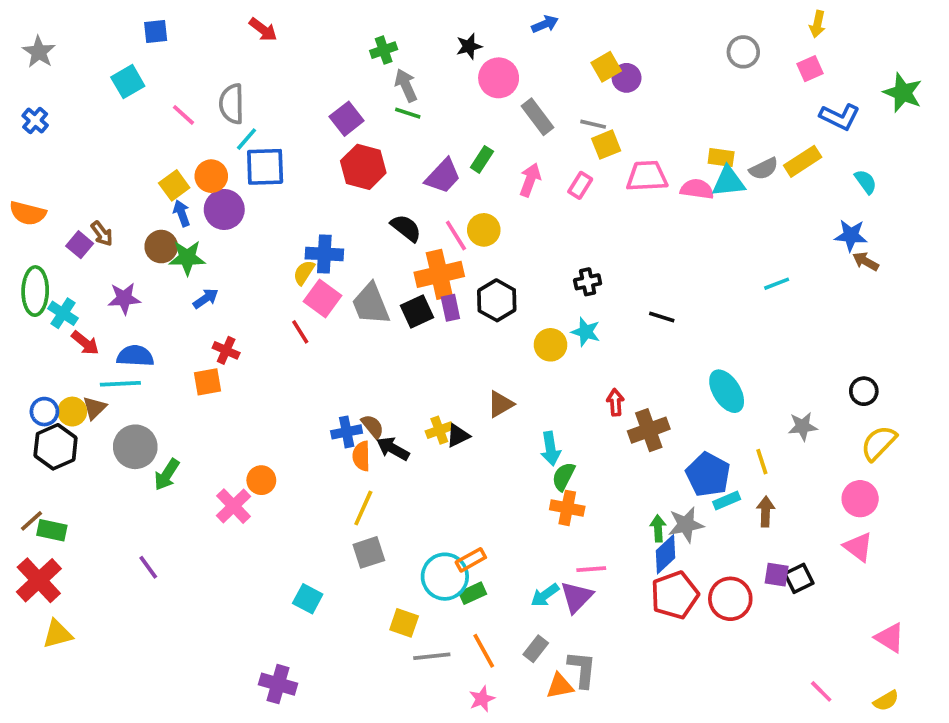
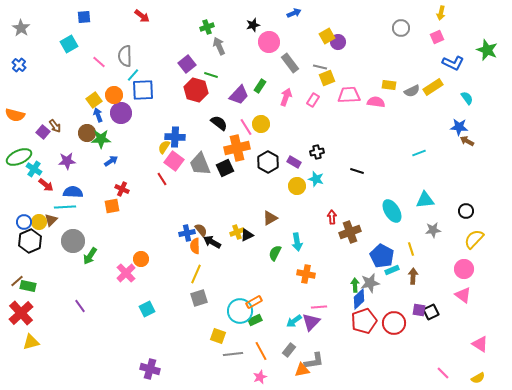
green line: (408, 113) -> (211, 75), moved
cyan triangle: (728, 182) -> (425, 200), moved
green ellipse: (35, 291) -> (19, 157), turned 65
purple rectangle: (450, 308) -> (294, 162), moved, turned -48
green semicircle: (563, 476) -> (275, 253), moved
cyan square: (308, 599) -> (147, 309), moved, turned 35
gray L-shape: (582, 669) -> (314, 361), turned 75

